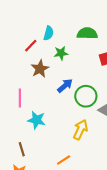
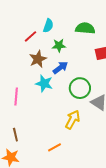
blue arrow: (65, 86) -> (60, 68), moved
pink line: (20, 98) -> (16, 97), moved
cyan star: (37, 120) -> (44, 84), moved

